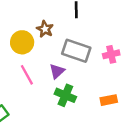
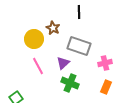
pink cross: (111, 54) -> (105, 63), moved
orange rectangle: (109, 100) -> (106, 87), turned -56

